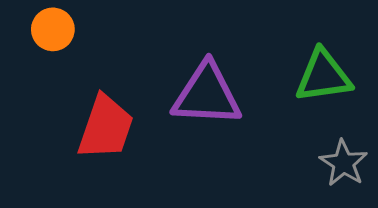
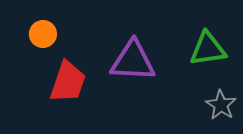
orange circle: (53, 29) -> (43, 34), moved

